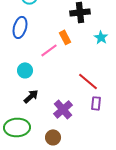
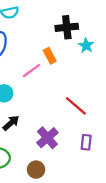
cyan star: (101, 37) -> (86, 46), moved
purple rectangle: (96, 103) -> (86, 142), moved

